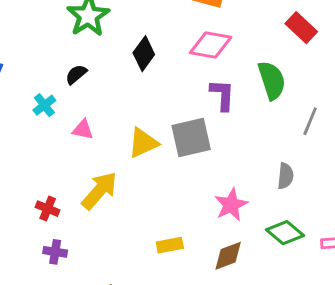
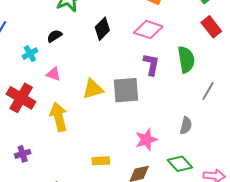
yellow arrow: (99, 191) -> (59, 117), turned -64
red cross: (48, 209) -> (21, 98), moved, size x1.8
purple cross: (55, 252) -> (23, 154), turned -35

